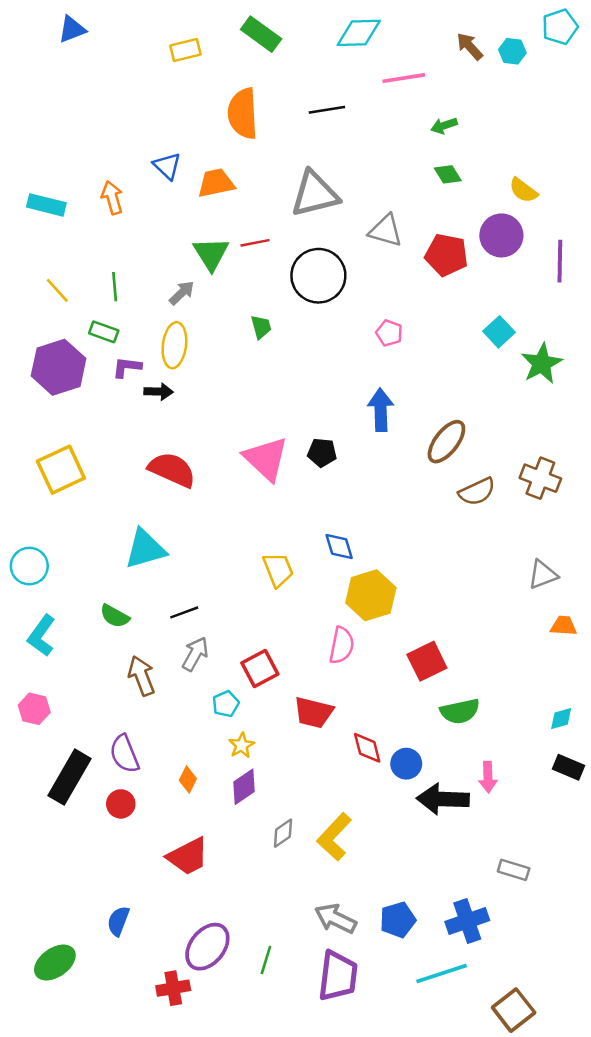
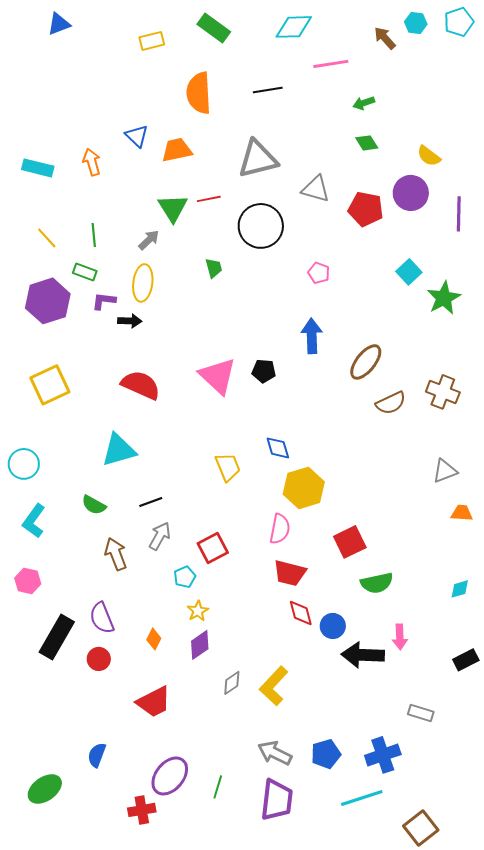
cyan hexagon: (512, 51) -> (416, 23), moved
red trapezoid: (314, 712) -> (290, 573), moved
black rectangle: (568, 767) -> (466, 660), moved, turned -50

